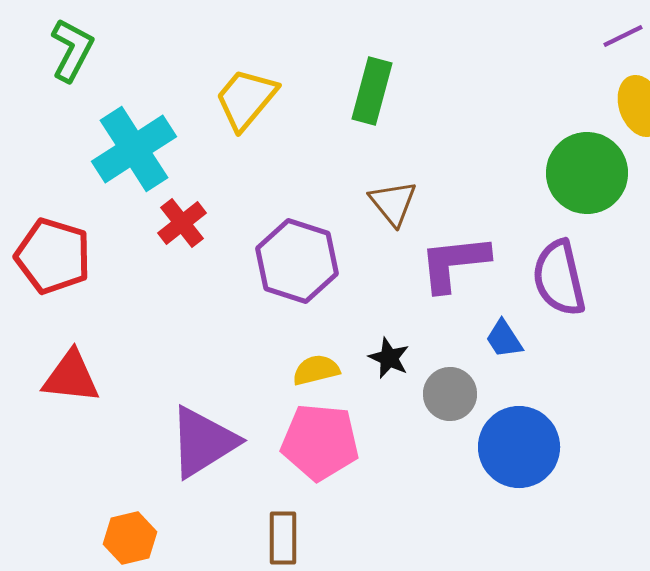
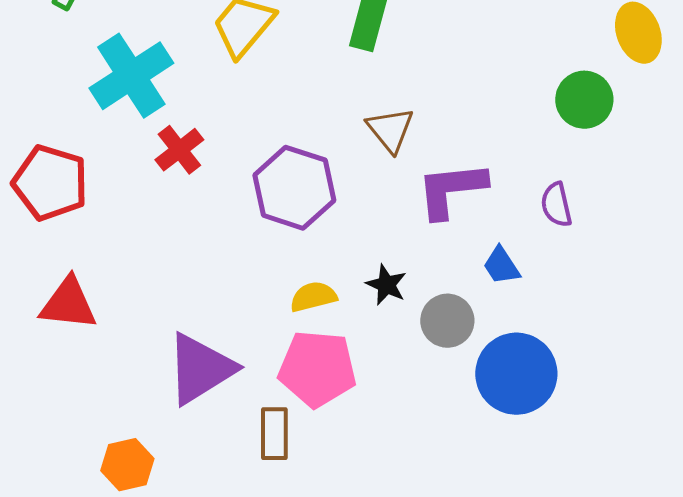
green circle: (587, 173) -> (584, 100), size x0.7
purple semicircle: (559, 278) -> (556, 205), size x0.6
brown rectangle: (283, 538) -> (274, 434), moved

